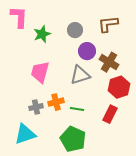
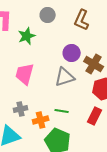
brown L-shape: (108, 24) -> (82, 20), moved, turned -60
gray circle: (75, 30) -> (48, 15), moved
orange cross: (56, 102) -> (41, 120), moved

